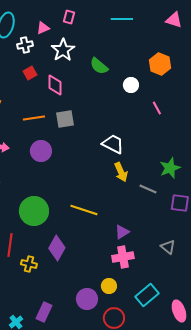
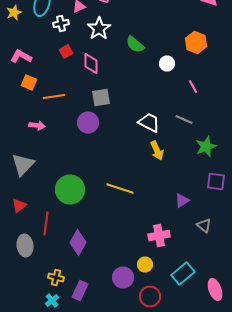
orange line: (34, 118) -> (54, 96), moved
purple circle: (41, 151) -> (88, 122), moved
gray line: (148, 189) -> (184, 120), moved
purple triangle: (122, 232) -> (182, 200), moved
purple diamond: (57, 248) -> (78, 242), moved
yellow cross: (29, 264) -> (56, 278), moved

